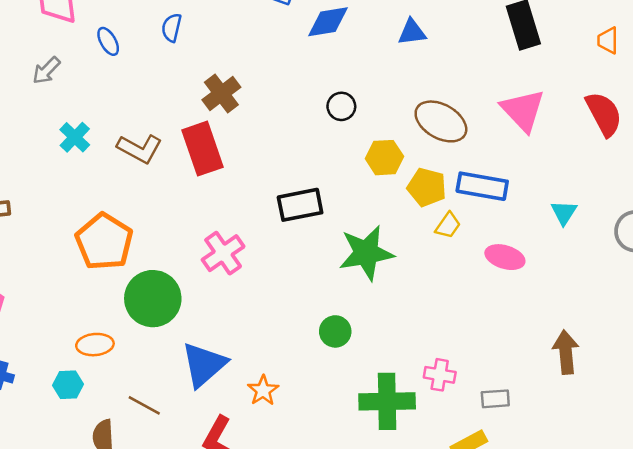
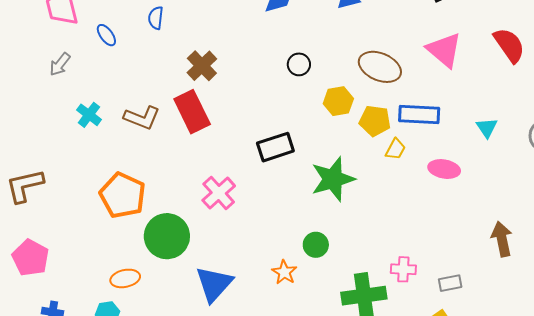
orange star: (263, 390) -> (284, 272), moved

